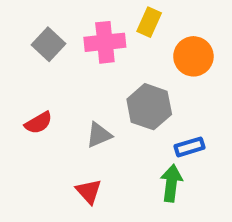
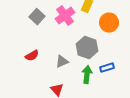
pink cross: (105, 42) -> (65, 16), turned -30
green arrow: (171, 183) -> (87, 75), moved

